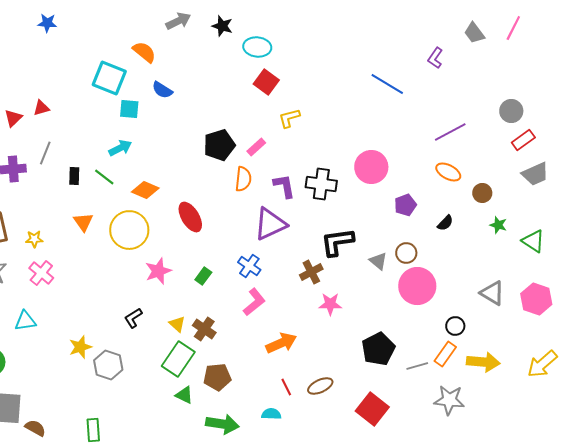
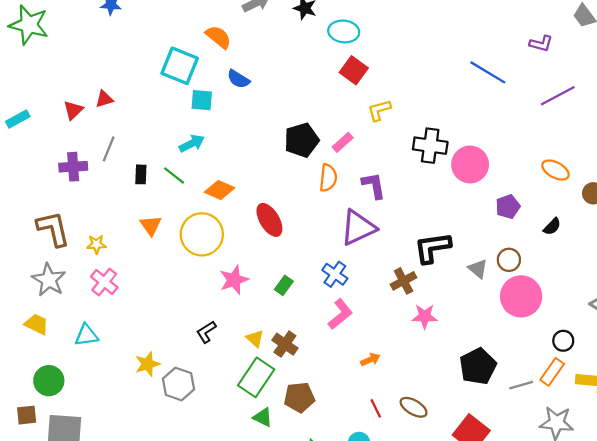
purple L-shape: (435, 58) -> (541, 44), turned -110
purple line: (450, 132) -> (558, 96), moved
black cross: (321, 184) -> (430, 146), moved
orange arrow: (281, 343) -> (370, 360), size x0.6
brown ellipse: (320, 386) -> (414, 407), turned 55

